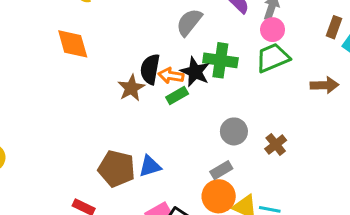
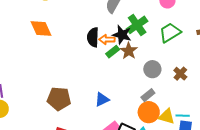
green trapezoid: (273, 58) -> (170, 32), moved
green cross: (220, 60) -> (137, 25), turned -35
brown star: (131, 88) -> (129, 51), moved
brown pentagon: (117, 169) -> (59, 99), moved

